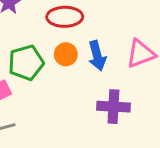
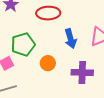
orange circle: (66, 54) -> (48, 63), moved

